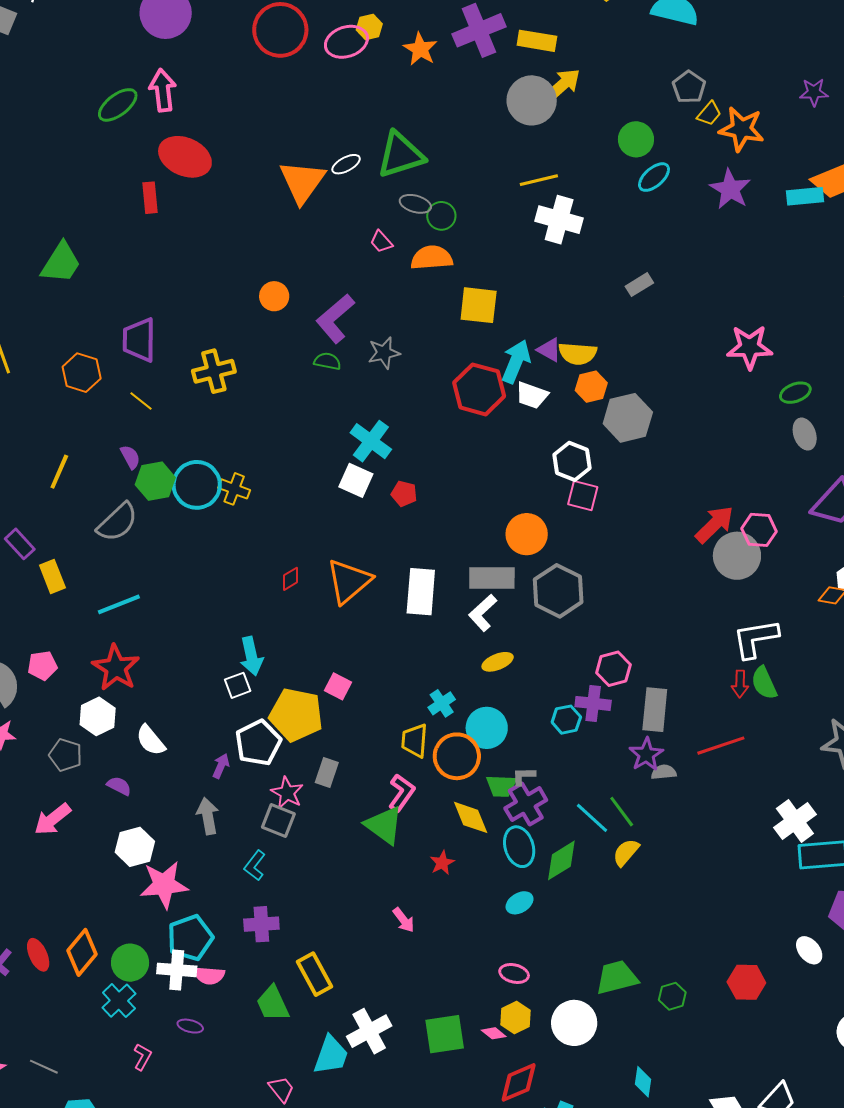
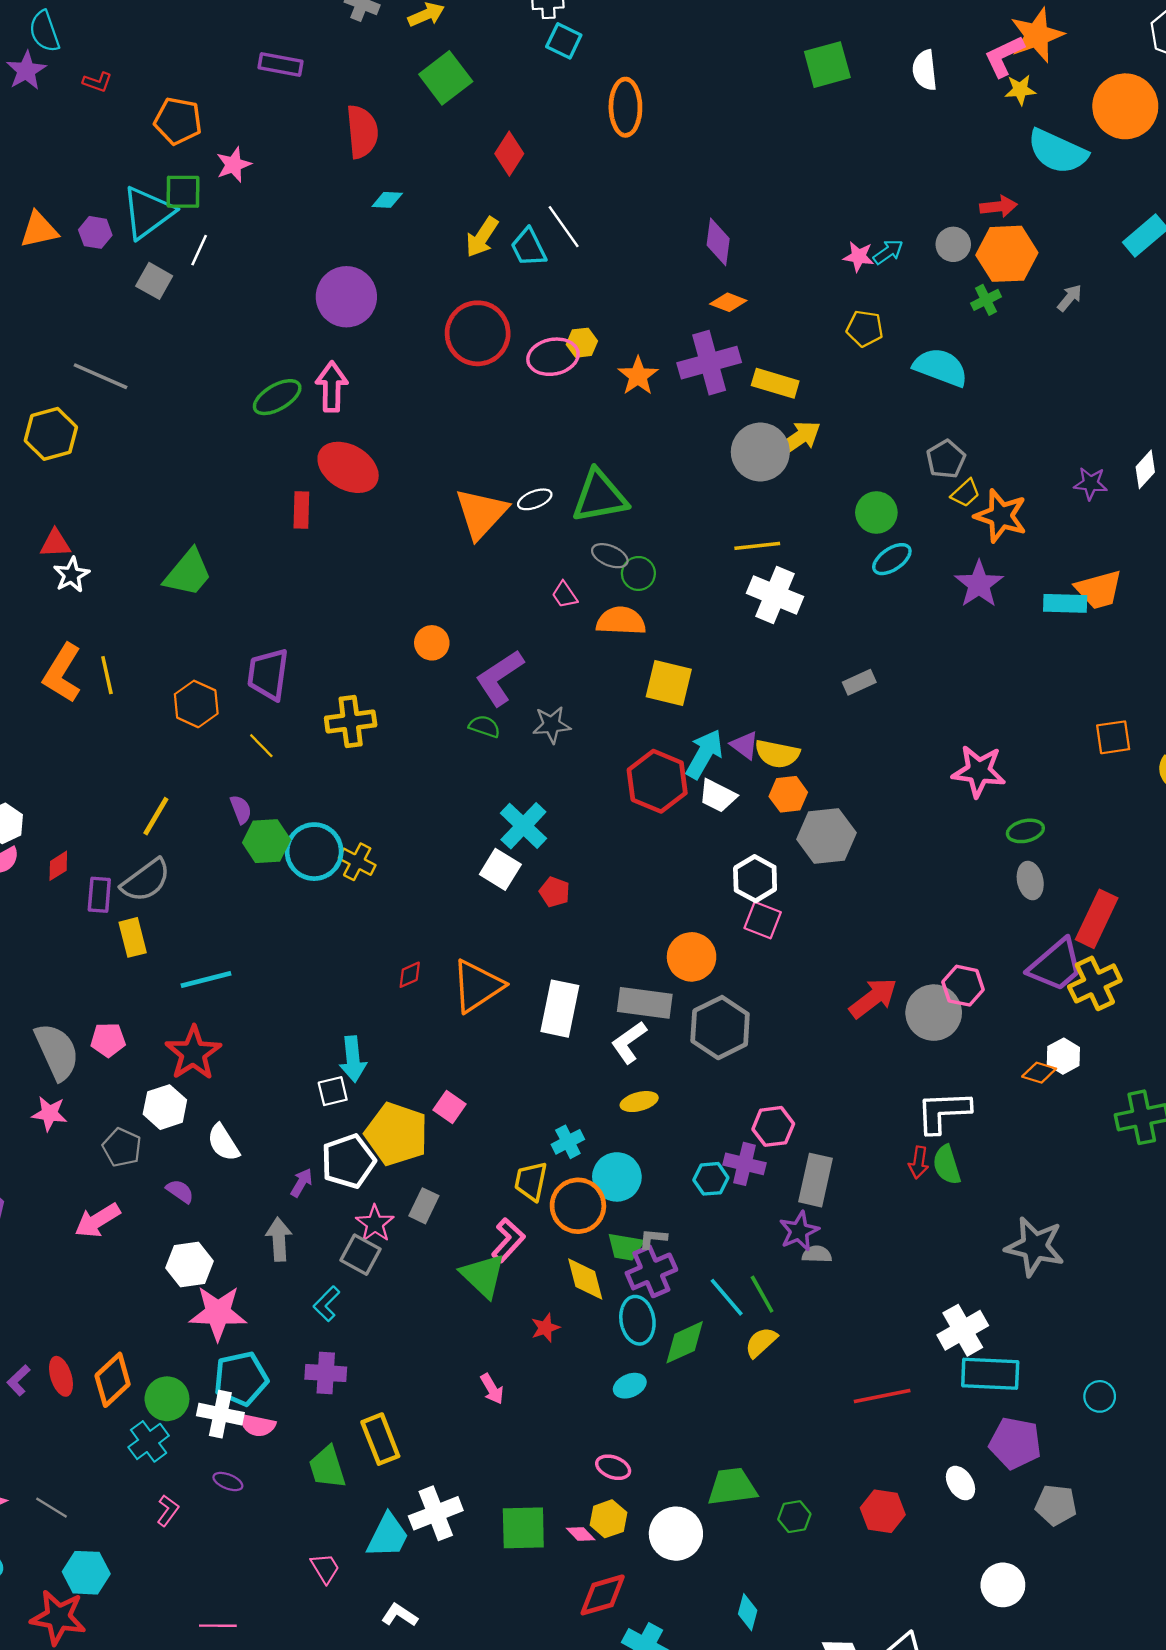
gray semicircle: (117, 522) -> (146, 880), moved
red arrow: (714, 524) -> (873, 998), moved
purple rectangle: (20, 544) -> (99, 895), turned 40
red line: (721, 746) -> (882, 1396), moved

